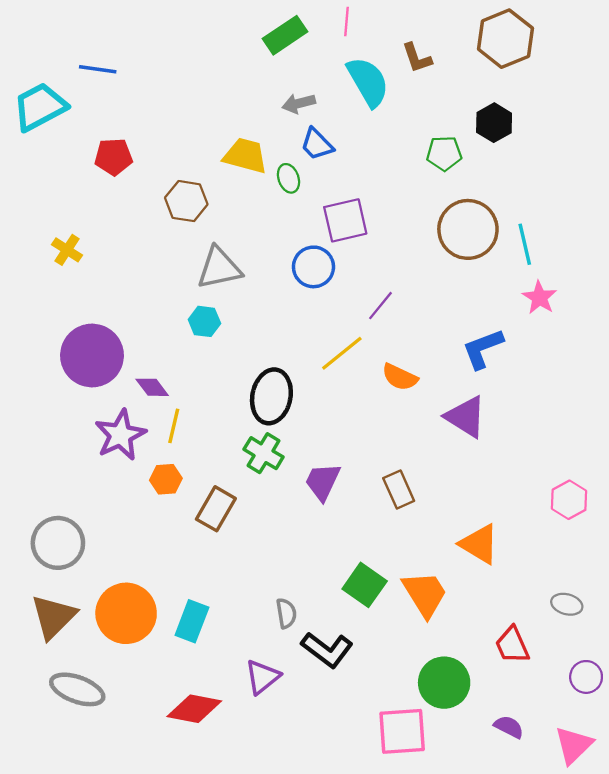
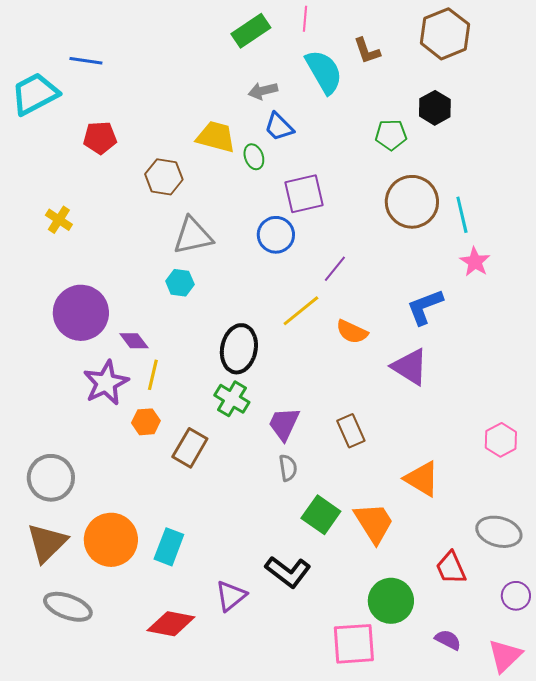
gray ellipse: (567, 604) -> (499, 532), size x1.6
gray semicircle: (286, 613) -> (288, 468), moved

